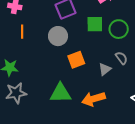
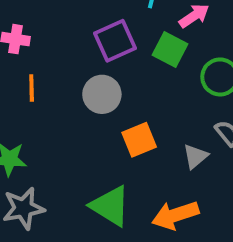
green square: (95, 24) -> (170, 50), moved, turned 30
green triangle: (60, 93) -> (110, 206), turned 35

